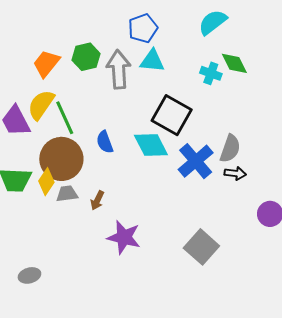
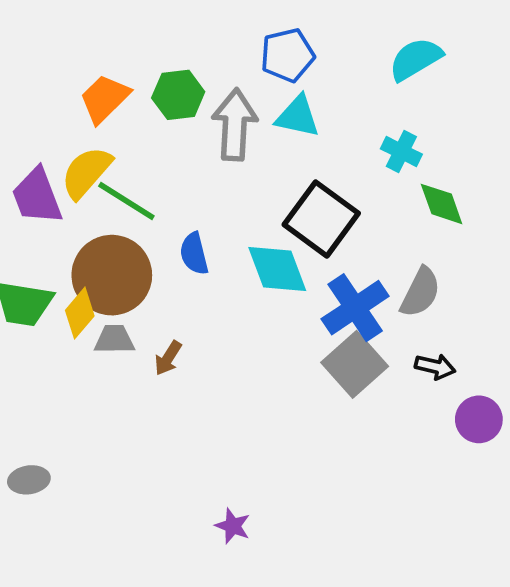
green diamond: (234, 63) -> (442, 204), moved
green line: (65, 118) -> (126, 201), turned -40
black arrow: (235, 173) -> (435, 367), moved
purple star: (124, 237) -> (233, 526), moved, size x0.6
gray square: (201, 247) -> (355, 364), moved

